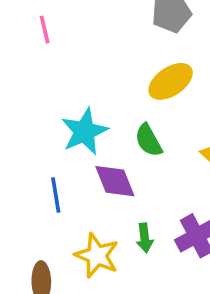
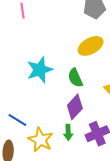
purple diamond: (115, 181) -> (75, 107), moved, turned 60
blue line: (56, 195) -> (17, 120), moved, turned -54

